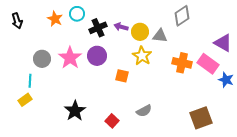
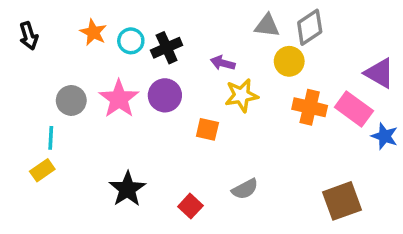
cyan circle: (77, 14) -> (131, 41), moved
purple arrow: (121, 27) -> (223, 63), moved
yellow circle: (140, 32) -> (289, 61), moved
gray triangle: (160, 36) -> (267, 26), moved
yellow star: (142, 56) -> (242, 95), turned 30

